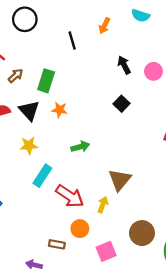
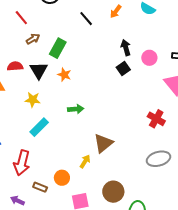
black line: (72, 40) -> (86, 19), turned -35
black square: (121, 104) -> (123, 69), moved
red arrow: (70, 196) -> (22, 163), moved, turned 60

